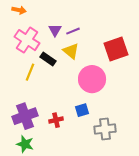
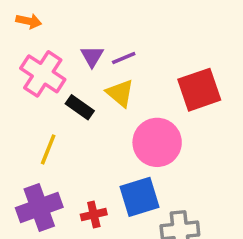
yellow line: (30, 72) -> (48, 149), moved
blue square: (82, 110) -> (140, 197), size x1.6

